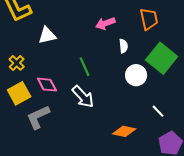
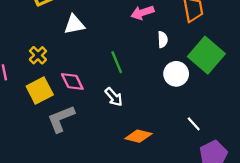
white arrow: (83, 97) -> (114, 97), size x0.7
white line: (158, 111) -> (194, 124), moved
orange diamond: (124, 131) -> (138, 136), moved

